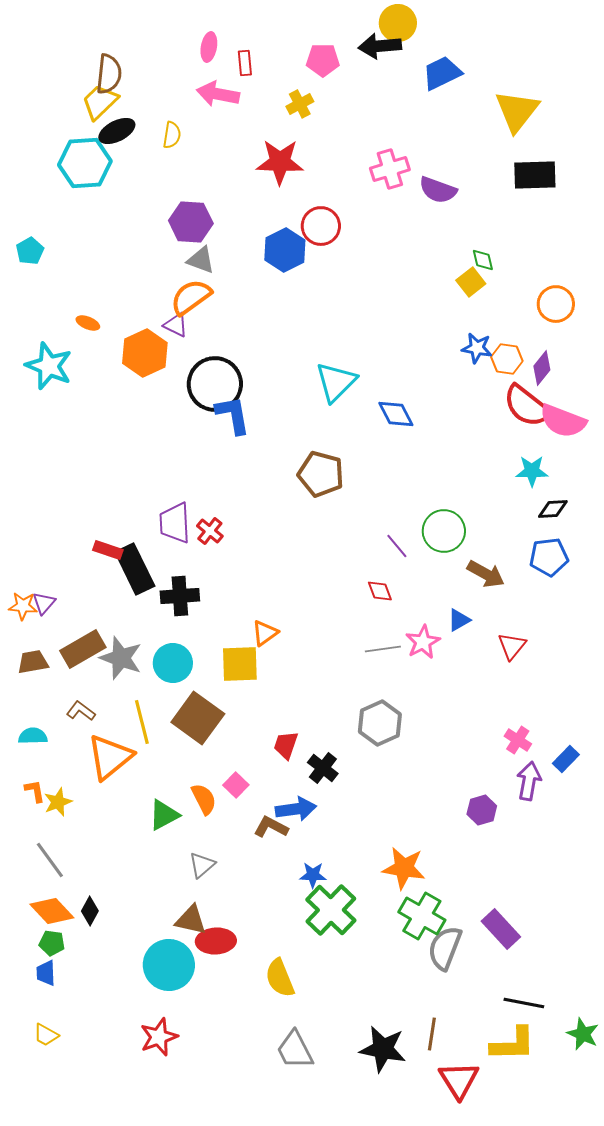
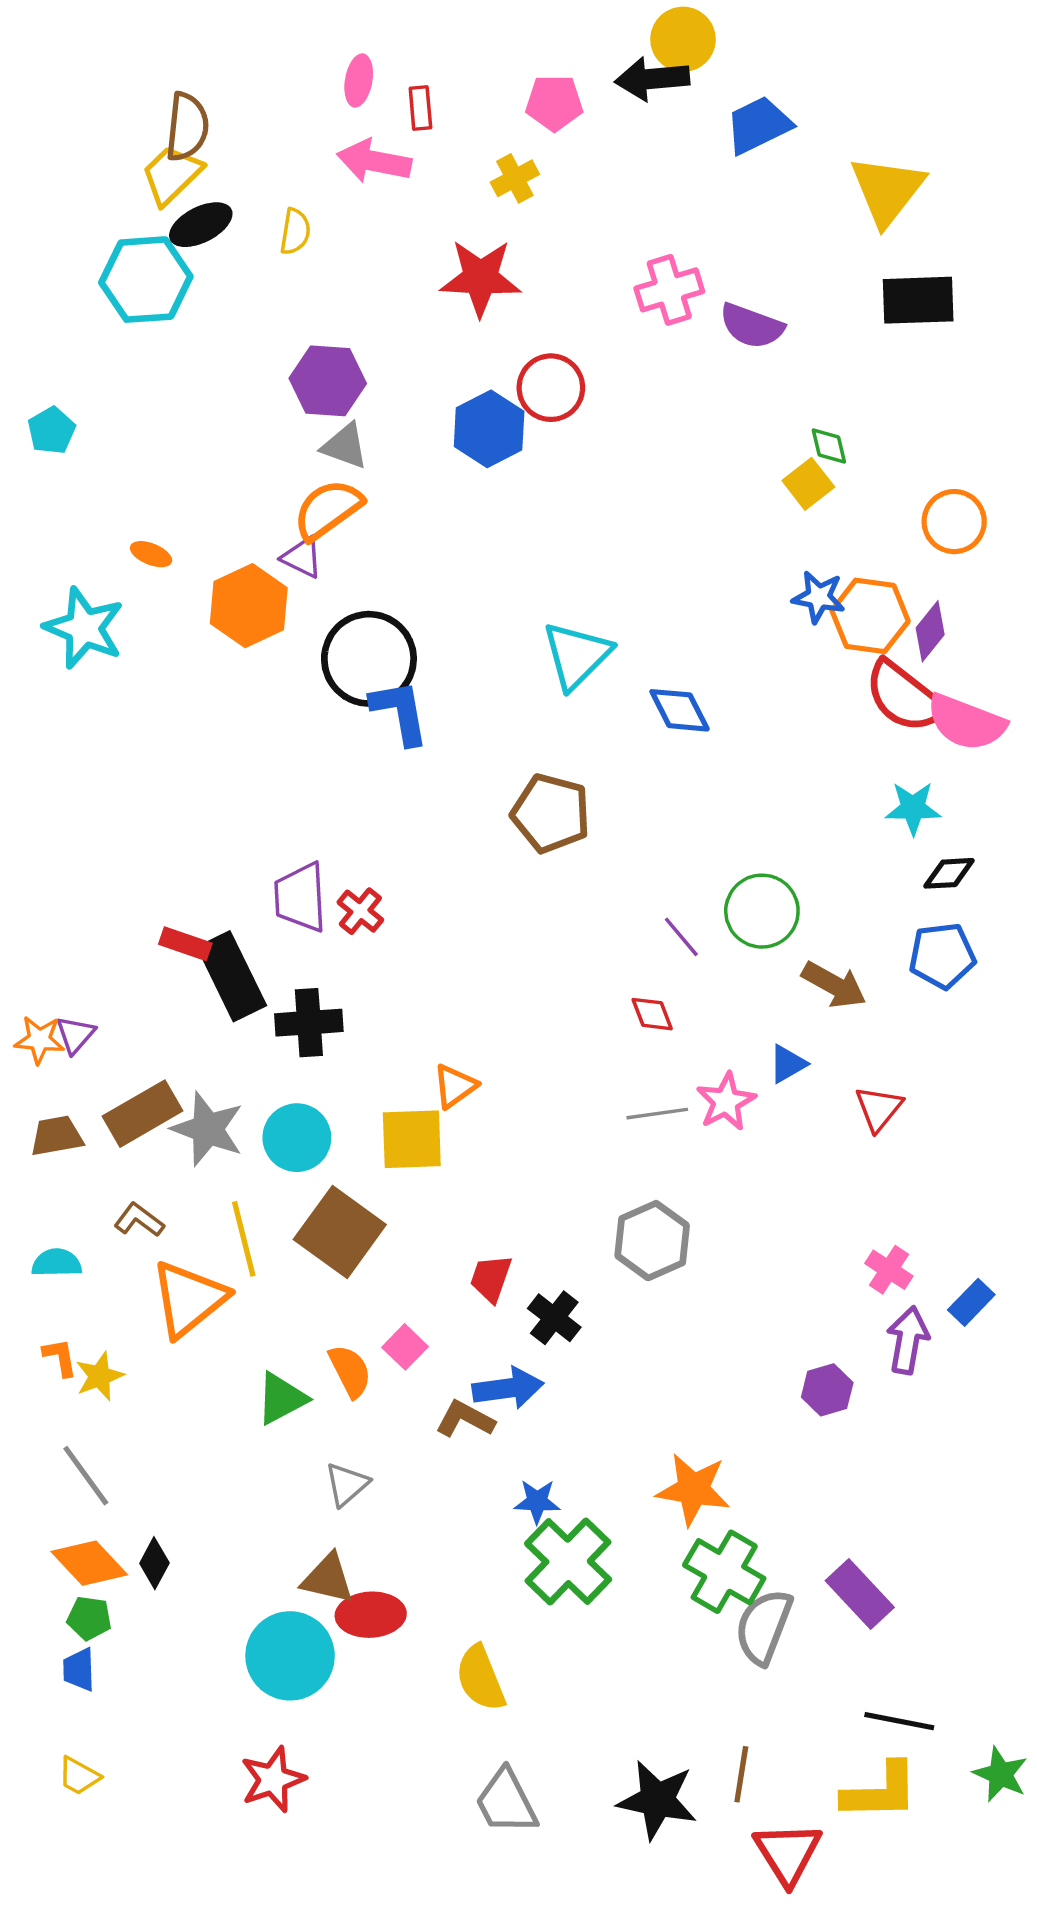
orange hexagon: (507, 359) -> (870, 616), size x1.4

